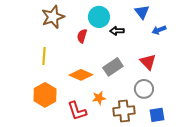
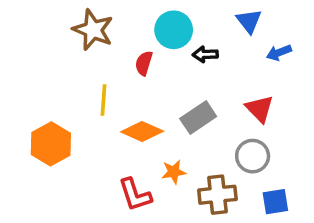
brown star: (53, 17) -> (93, 30), turned -30
yellow line: (44, 56) -> (103, 100), moved
orange hexagon: (45, 95) -> (51, 144), moved

